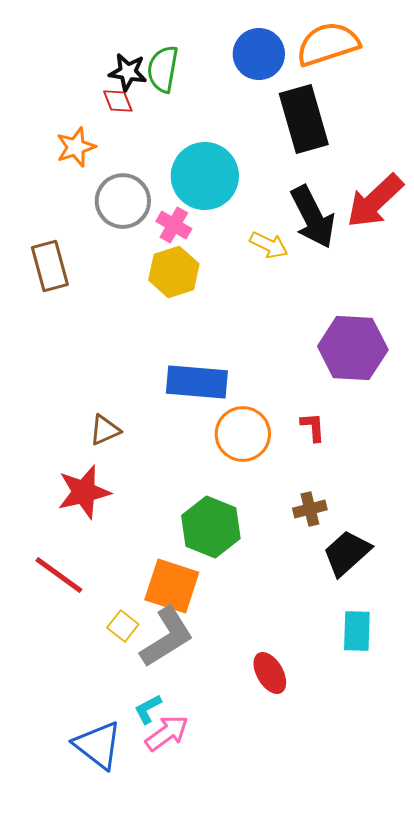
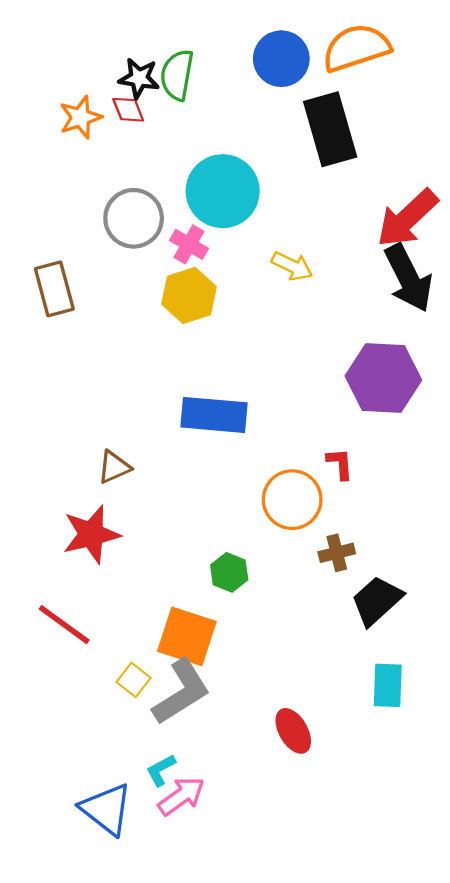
orange star: (76, 147) -> (80, 117), moved
black arrow: (313, 217) -> (408, 278), moved
orange circle: (243, 434) -> (292, 500), moved
green hexagon: (211, 527) -> (229, 572), size x0.6

